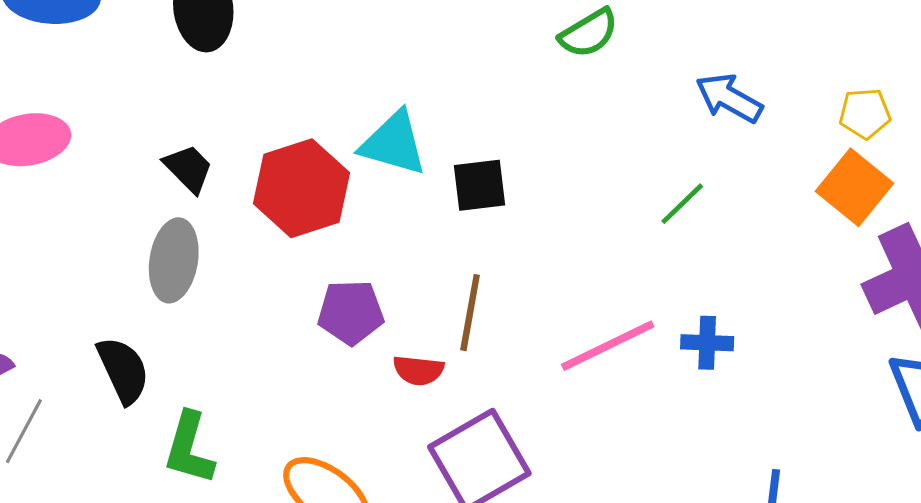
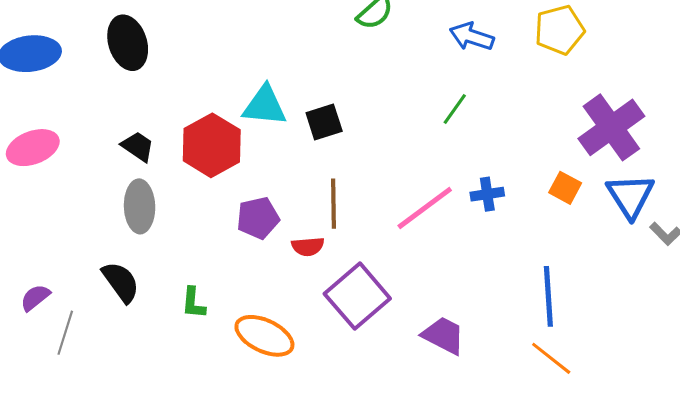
yellow pentagon: (865, 114) -> (559, 30), size x1.5
orange square: (855, 187) -> (565, 188), moved, size x0.7
green L-shape: (189, 448) -> (193, 303), moved, size x0.7

